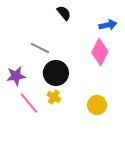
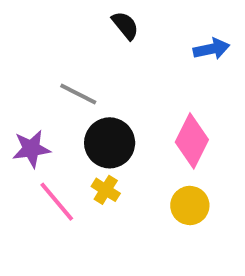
pink diamond: (100, 52) -> (192, 141), moved

